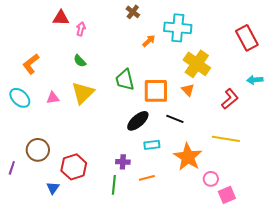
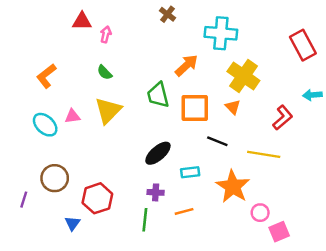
orange arrow: (149, 41) -> (186, 65), moved, size x1.5
cyan ellipse: (20, 98) -> (45, 125), moved
black ellipse: (138, 121) -> (158, 153), moved
yellow line: (226, 139) -> (264, 154), moved

